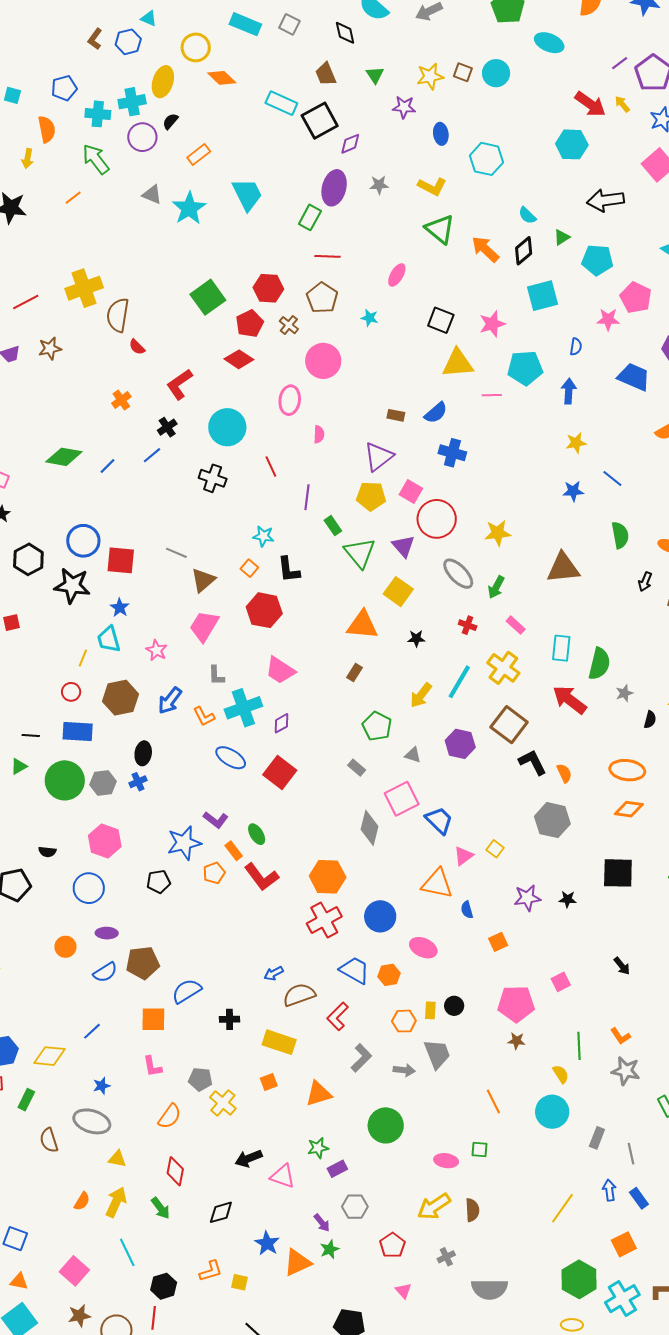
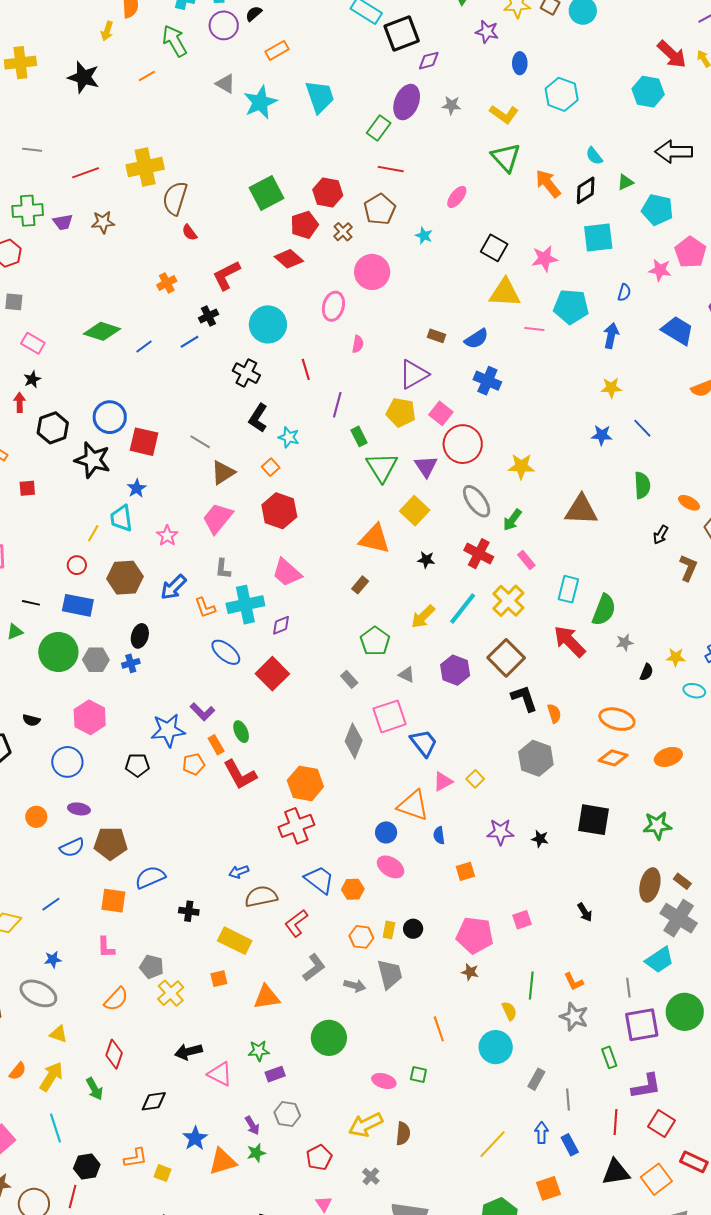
black L-shape: (289, 570) -> (258, 418), moved, turned 32
red cross: (468, 625) -> (479, 554), size x1.6
blue circle: (380, 916) -> (386, 832), moved, size x0.7
gray cross: (446, 1257) -> (371, 1176), turned -30

